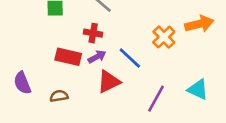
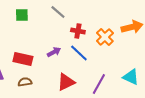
red cross: (93, 33) -> (78, 31), moved
red rectangle: (68, 57) -> (23, 59), moved
red triangle: (109, 82) -> (66, 82), moved

